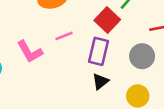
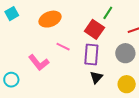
pink line: (64, 36) -> (63, 47), turned 56

